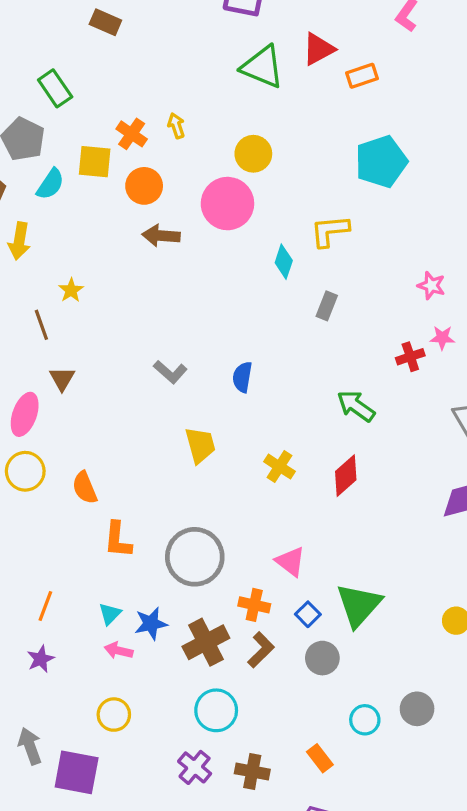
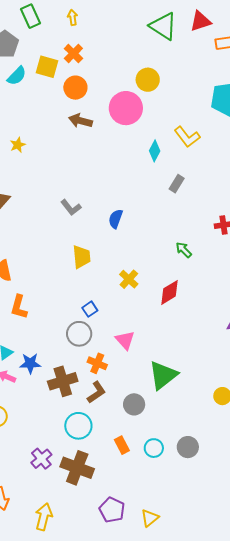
yellow arrow: (176, 126) -> (73, 17), moved
yellow L-shape: (330, 231) -> (187, 137), turned -132
green arrow: (356, 406) -> (184, 250), size x0.7
gray circle: (195, 557) -> (79, 334), moved, size x0.7
blue square: (308, 614) -> (90, 309), moved
cyan circle: (216, 710) -> (78, 426), moved
orange rectangle: (320, 758) -> (122, 445), moved
brown cross: (252, 771) -> (77, 468), size x1.5

